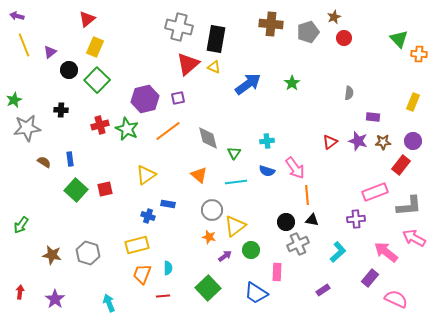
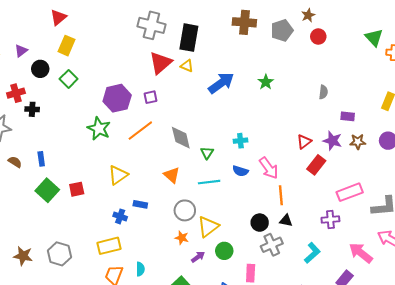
green square: (97, 80) -> (69, 79), size x0.7
red cross: (100, 125) -> (16, 93), moved
red rectangle: (401, 165) -> (316, 165), moved

